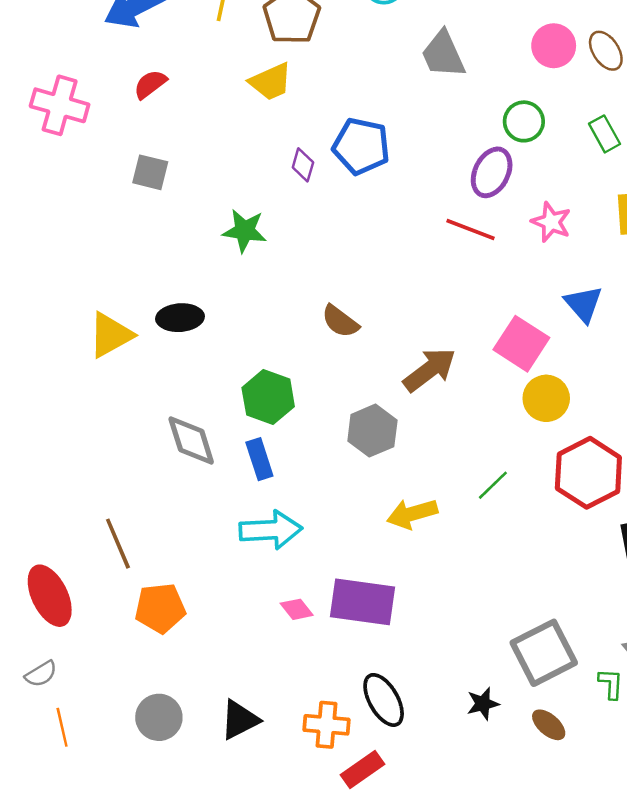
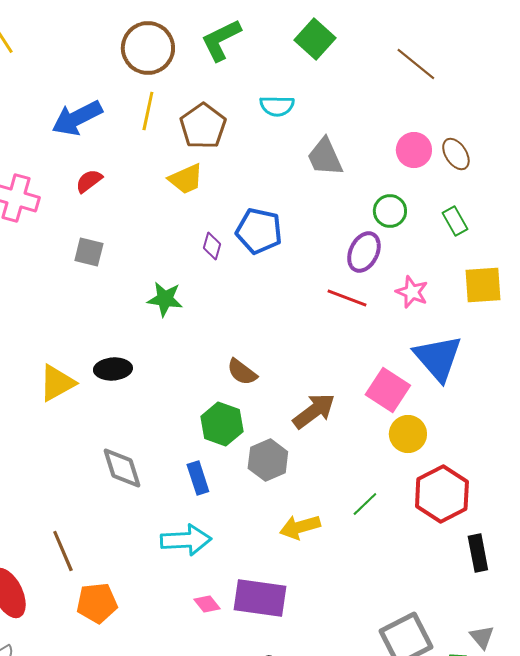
blue triangle: (583, 304) -> (438, 358), size x1.6
green hexagon: (268, 397) -> (222, 424), moved
blue rectangle: (259, 459) -> (198, 478), moved

